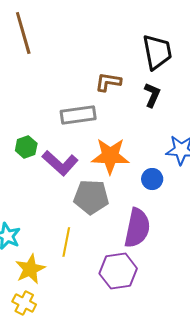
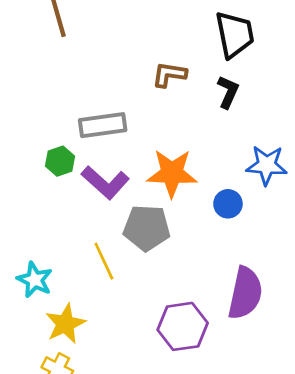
gray rectangle: (78, 115) -> (103, 125), moved
purple semicircle: (137, 228) -> (245, 293), moved
yellow line: (66, 242) -> (104, 261), moved, turned -36

